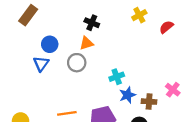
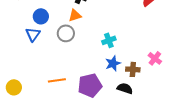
cyan cross: (117, 77) -> (109, 40), moved

